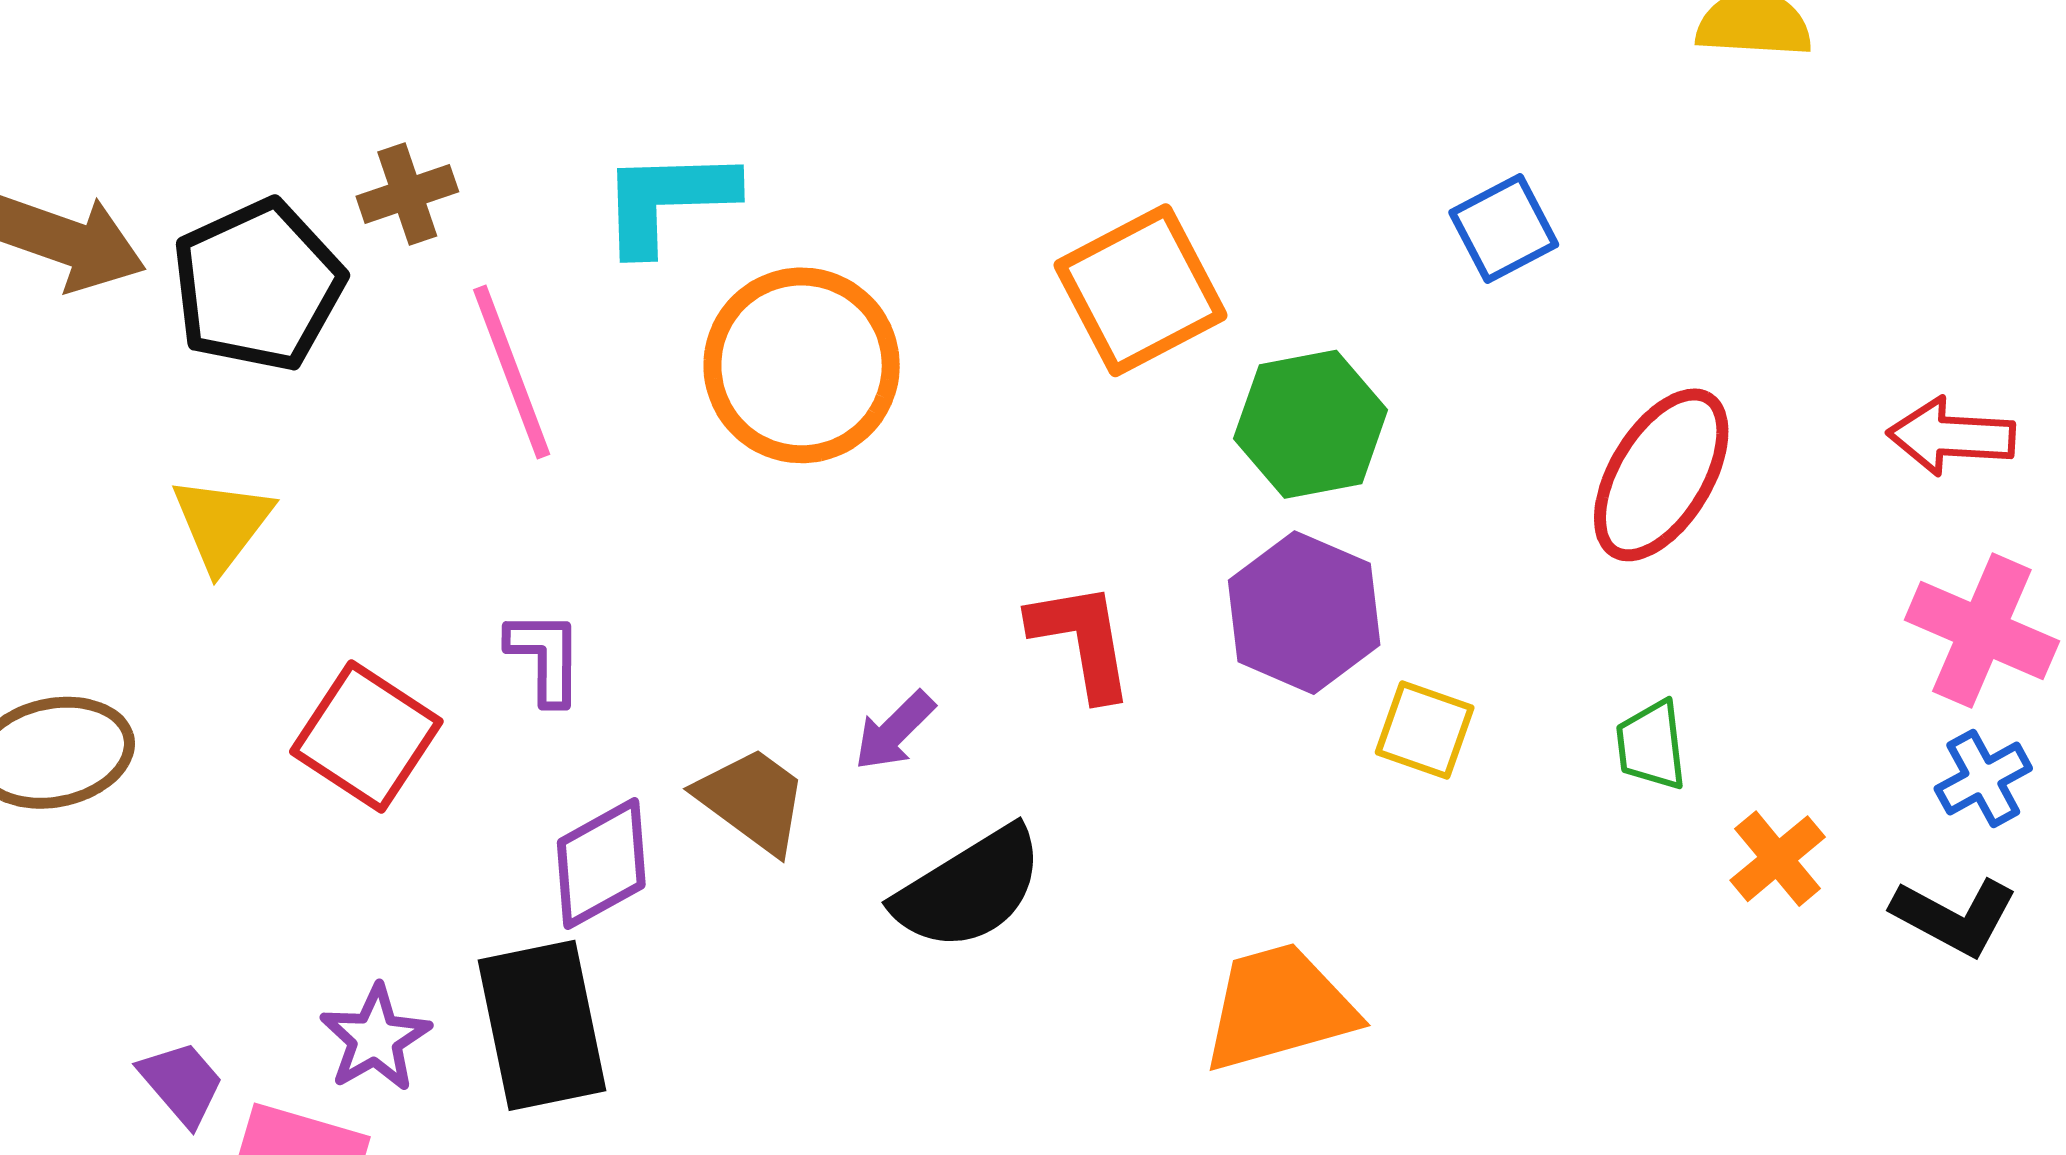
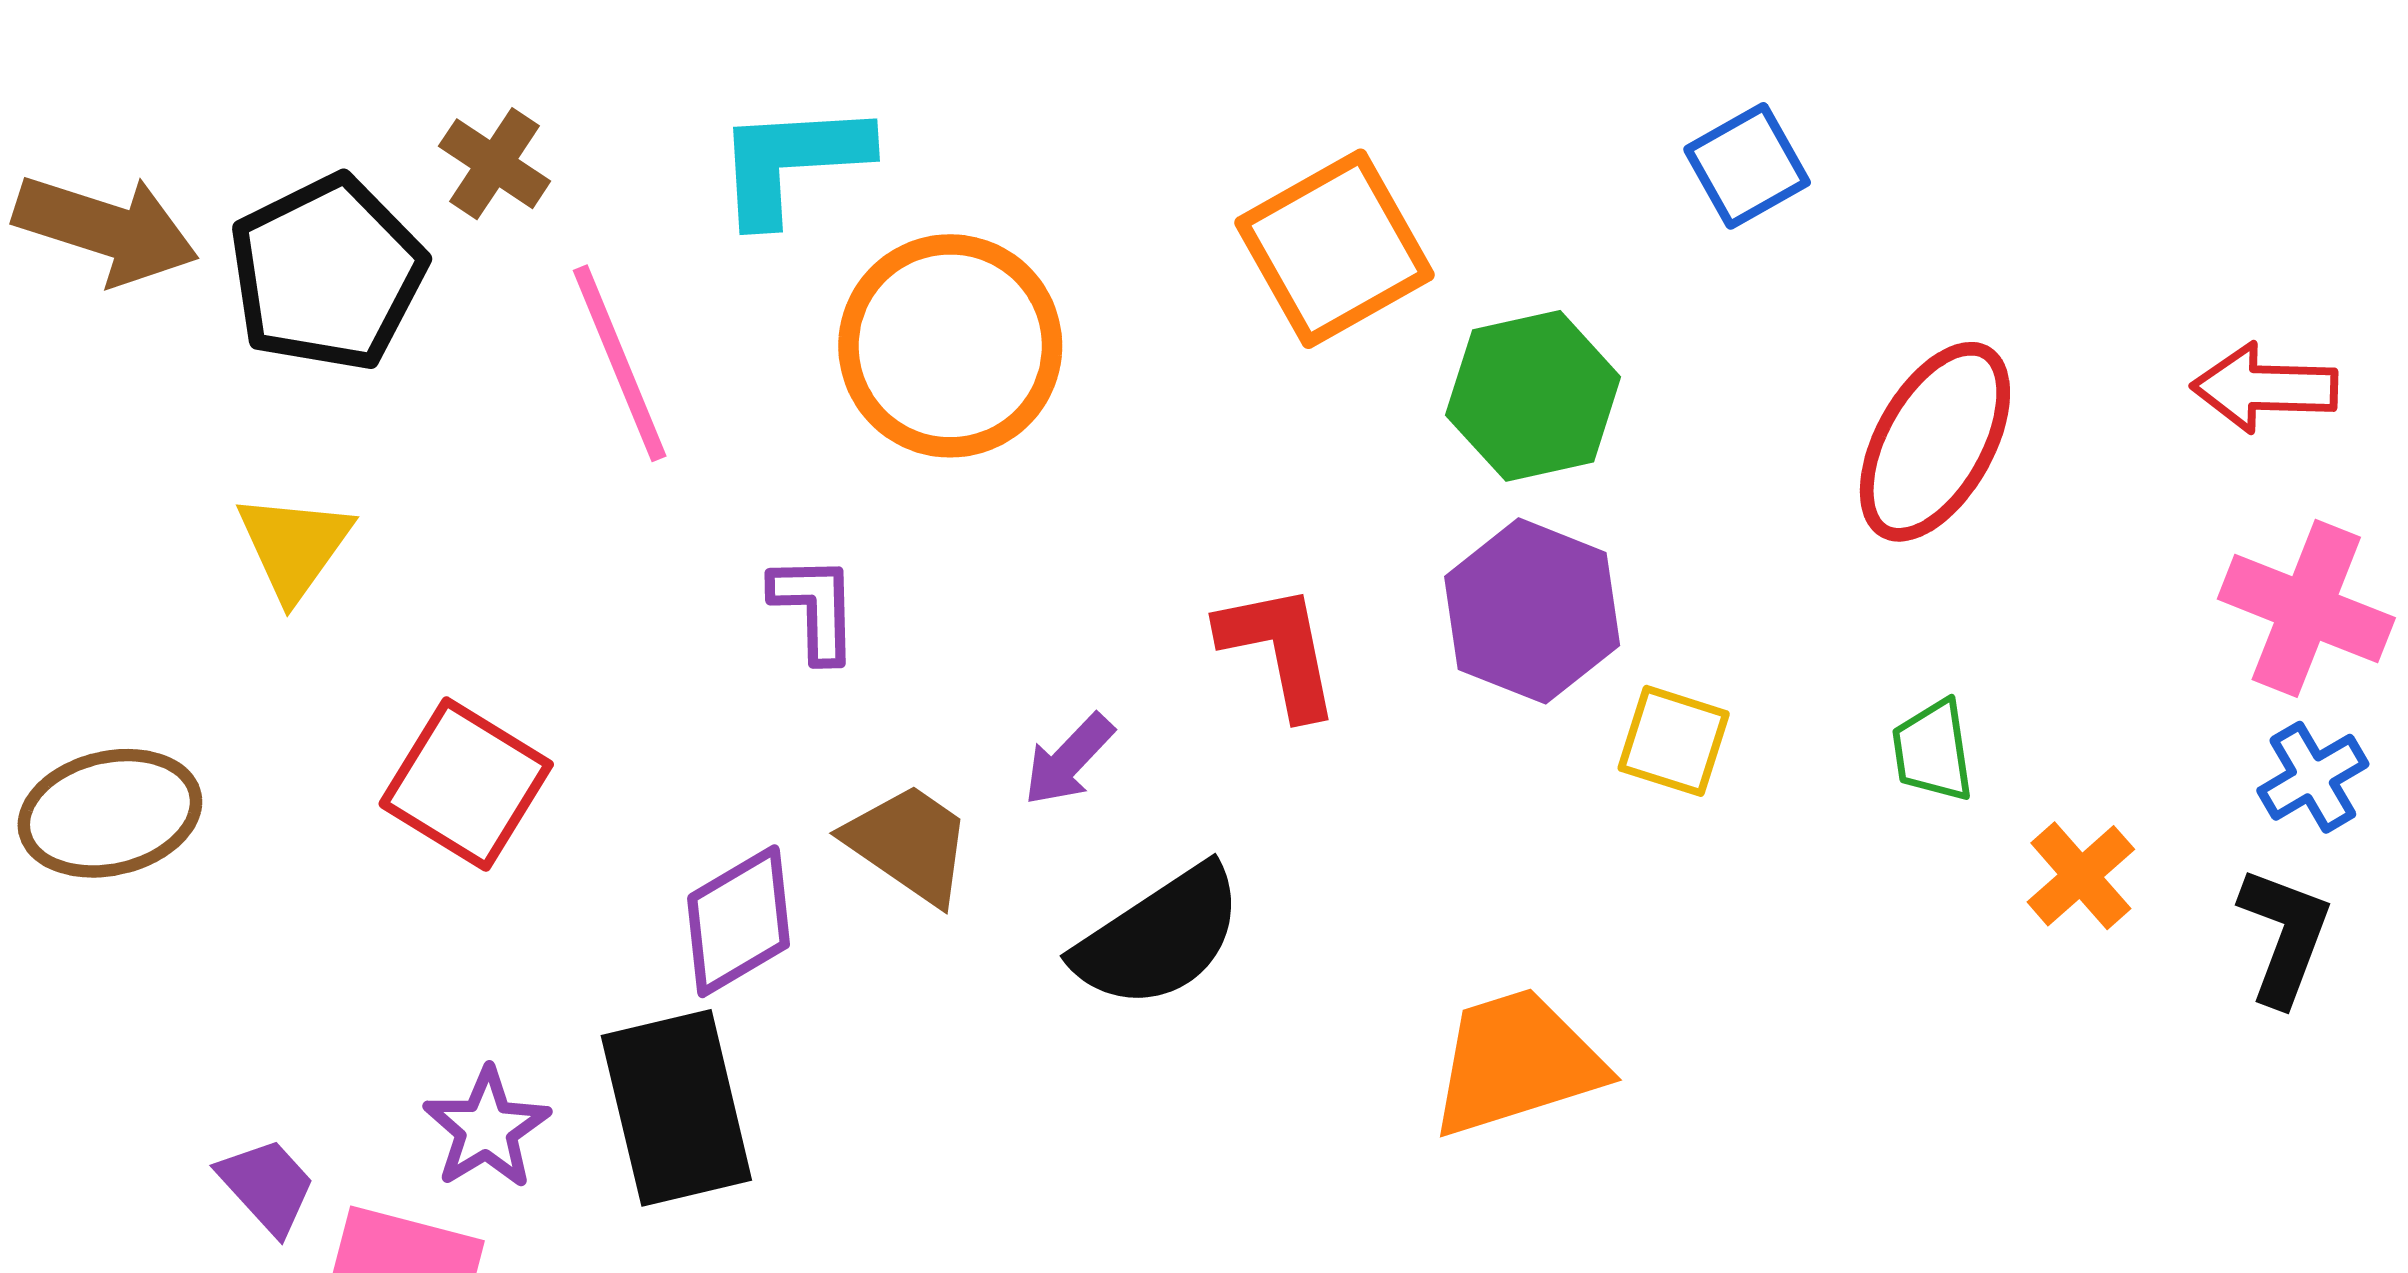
brown cross: (407, 194) -> (495, 164), turned -36
purple L-shape: (545, 657) -> (815, 608), moved
black L-shape: (1954, 916) -> (2285, 936), turned -96

